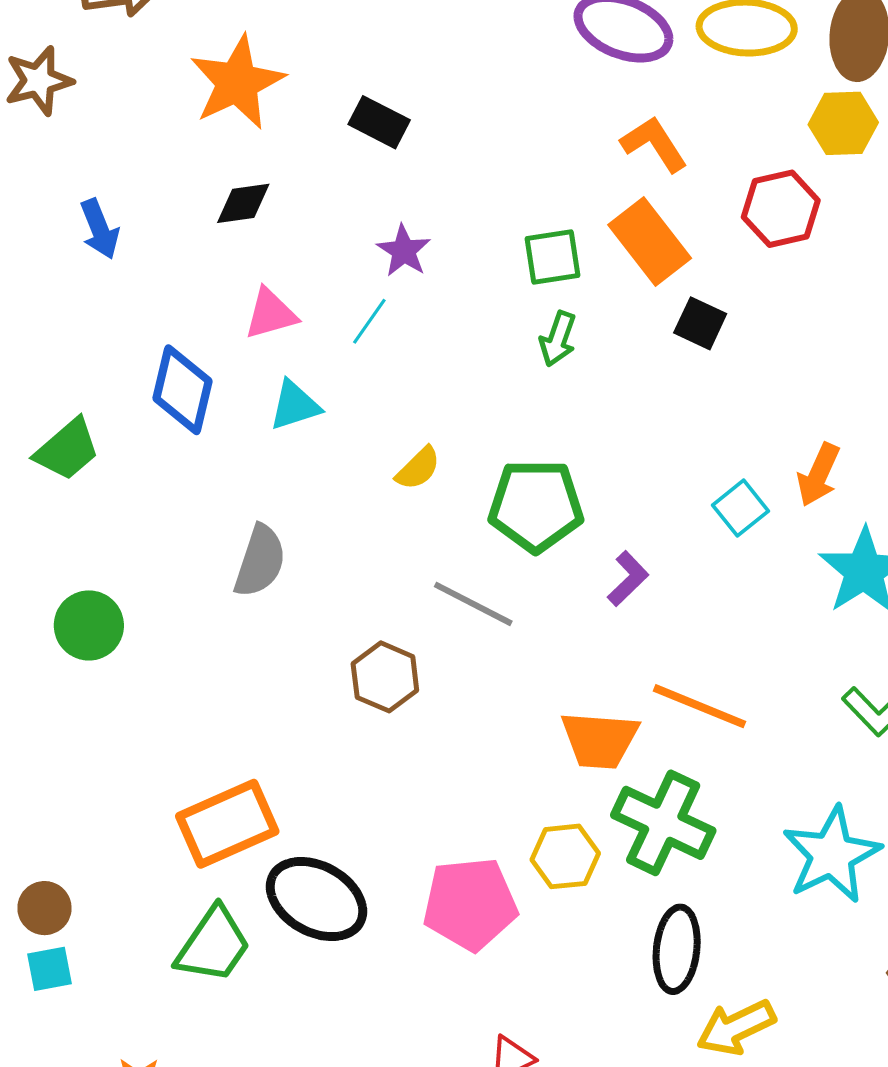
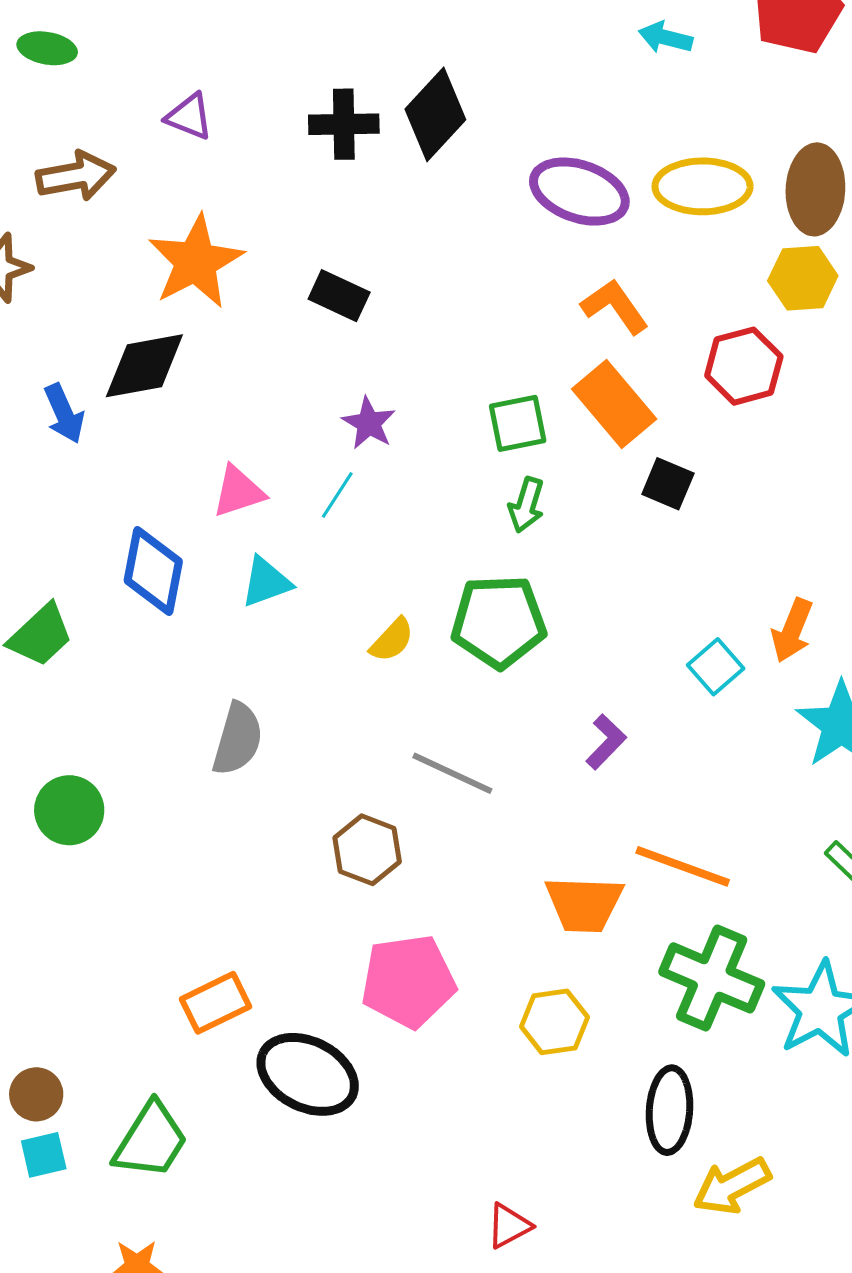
black diamond: (243, 203) -> (144, 366), moved, size x1.5
green pentagon: (536, 506) -> (499, 622), moved
green cross: (663, 823) -> (712, 978), moved
orange rectangle: (227, 824) -> (216, 1003), size x0.7
pink pentagon: (470, 904) -> (408, 981), moved
green trapezoid: (213, 945) -> (151, 1140), moved

